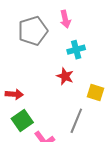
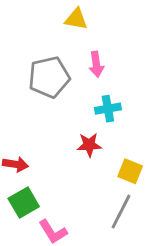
red star: (65, 76) -> (89, 145), turned -30
gray line: (76, 121) -> (121, 212), moved

